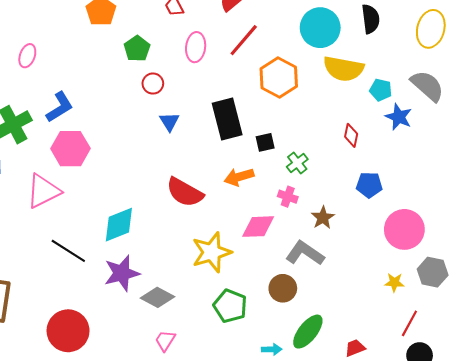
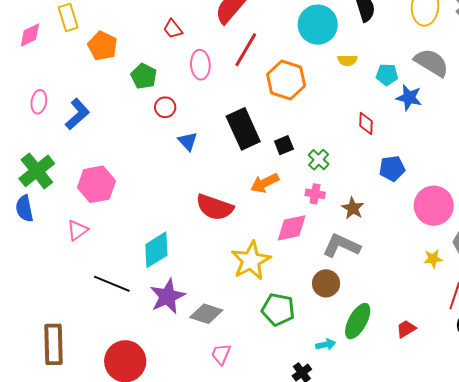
yellow semicircle: (343, 69) -> (347, 60), size x0.5
blue L-shape: (60, 107) -> (77, 114), moved
pink triangle: (43, 191) -> (77, 230), size x0.6

